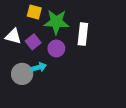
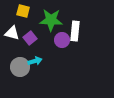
yellow square: (34, 12) -> (23, 11), moved
purple circle: (56, 48) -> (62, 40), moved

